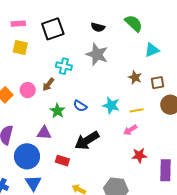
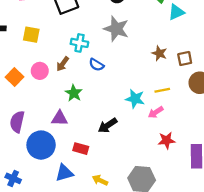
yellow square: (20, 48) -> (31, 35), moved
cyan triangle: (152, 50) -> (176, 12), moved
cyan star: (111, 105) -> (135, 99), moved
blue semicircle: (80, 106) -> (96, 65), moved
black arrow: (87, 140) -> (108, 125), size x0.7
blue triangle: (33, 183) -> (64, 173), moved, turned 48

